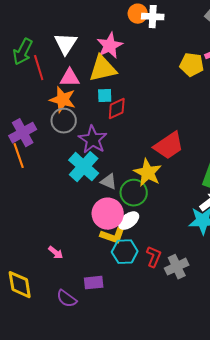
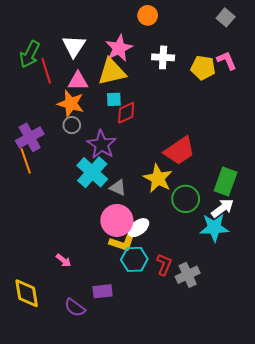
white cross: (153, 17) -> (163, 57), moved
gray circle: (64, 121) -> (72, 125), size x0.7
green circle: (134, 193) -> (186, 199), moved

